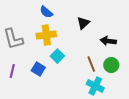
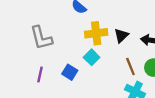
black triangle: (83, 23) -> (121, 36), moved
yellow cross: (46, 35) -> (96, 33), moved

